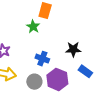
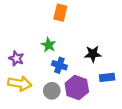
green star: (33, 27) -> (49, 45), moved
blue rectangle: (85, 71) -> (107, 77), turned -40

